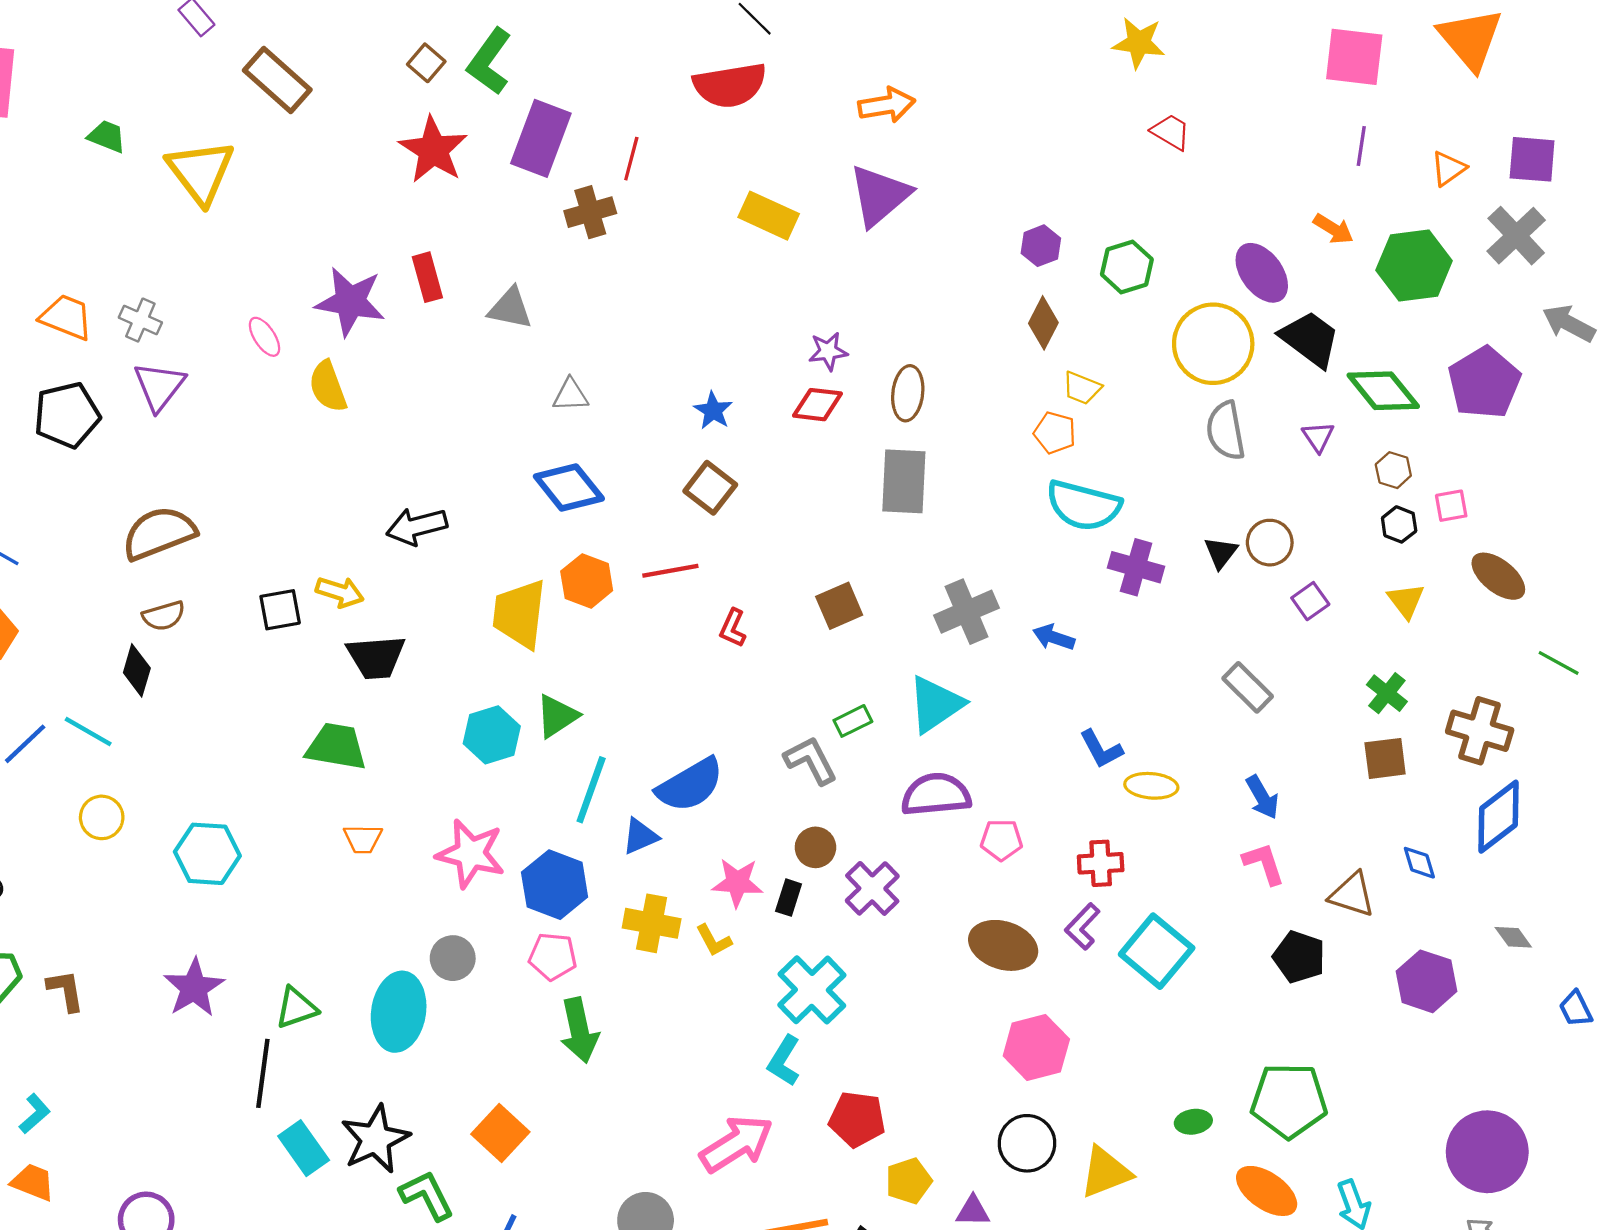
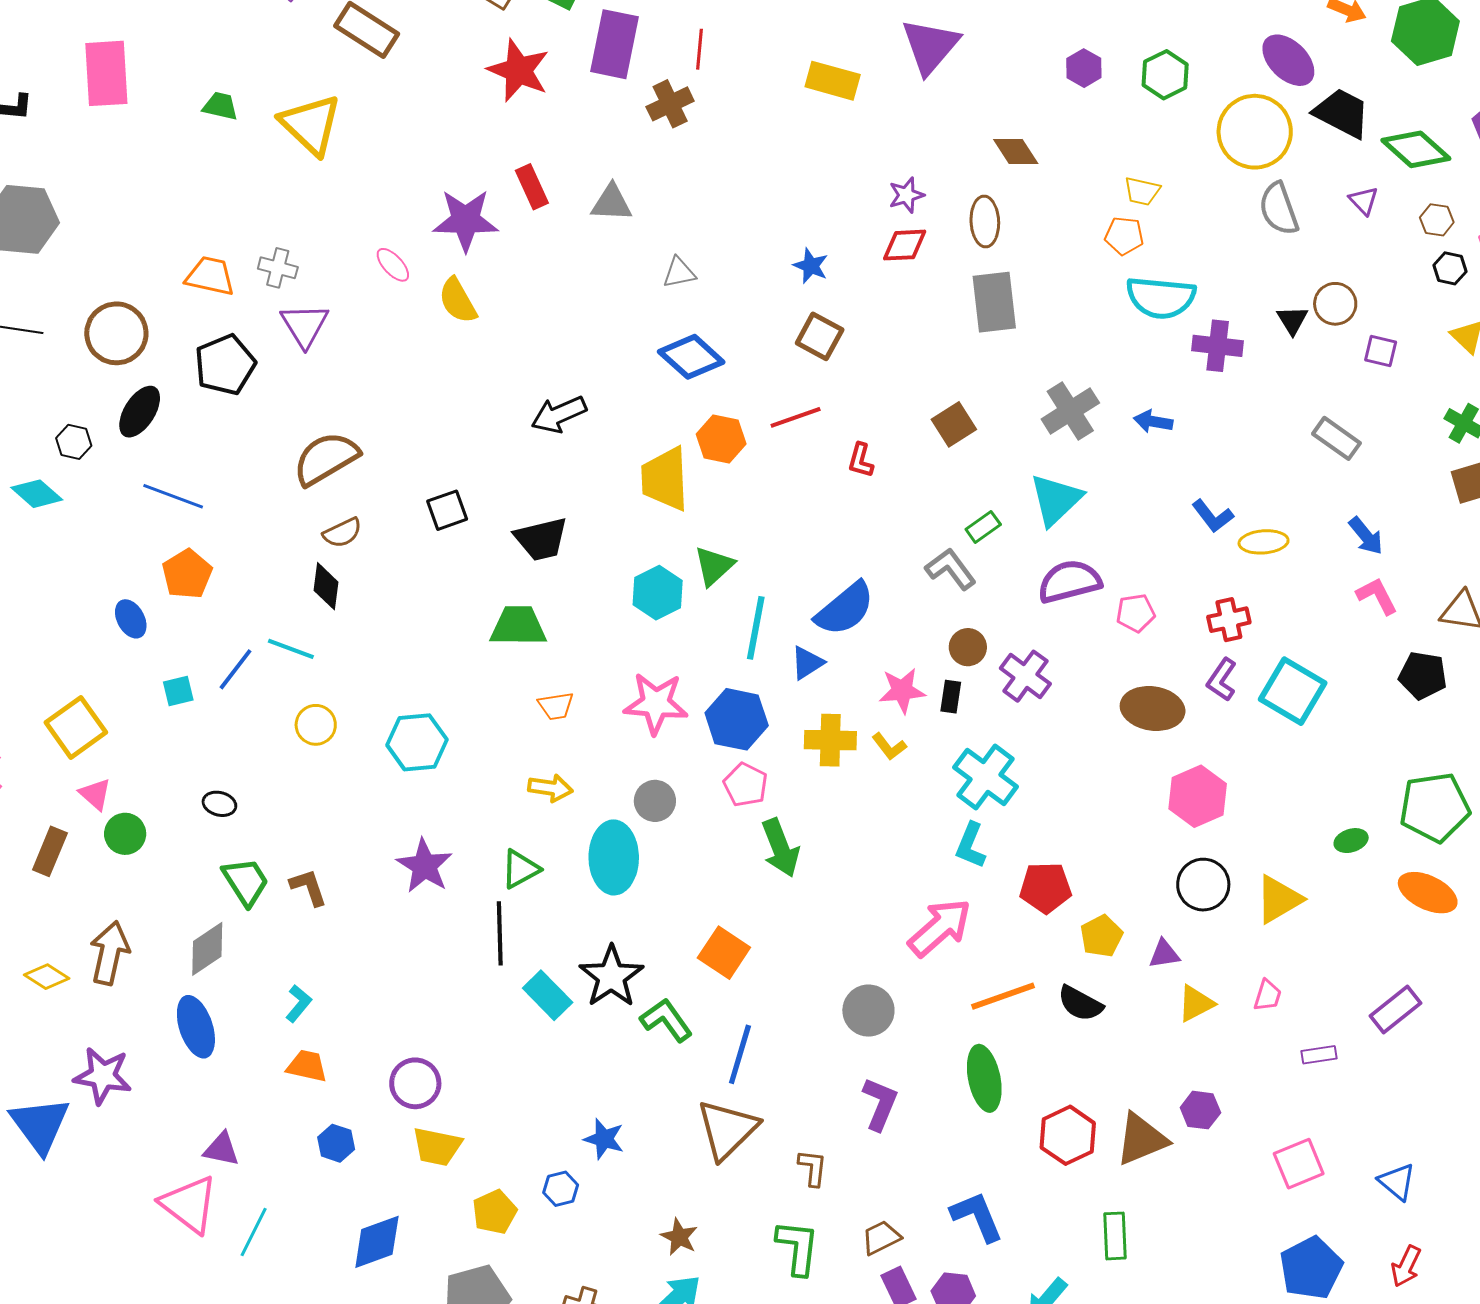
brown diamond: (1043, 323) -> (1016, 151), moved, turned -51
yellow arrow: (340, 592) -> (550, 788), moved
purple square: (1310, 601) -> (1381, 351), turned -32
pink pentagon: (553, 956) -> (746, 785), turned 30

